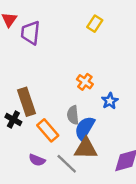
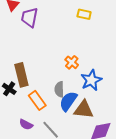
yellow rectangle: (95, 24) -> (84, 14), turned 64
blue star: (110, 101) -> (91, 80), size x1.5
brown triangle: (86, 148) -> (84, 110), moved

